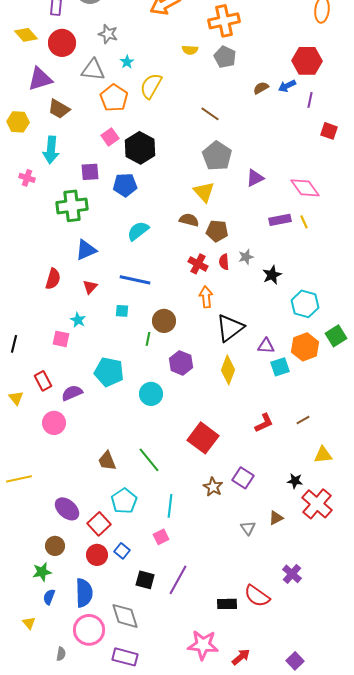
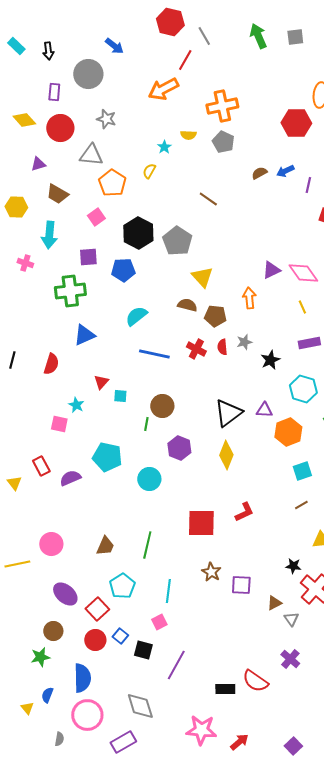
red hexagon: (307, 61) -> (296, 123), moved
cyan star: (127, 62) -> (164, 147), moved
purple triangle: (40, 79) -> (38, 164), size x0.6
yellow semicircle: (151, 86) -> (149, 171), size x0.6
pink square: (110, 137) -> (96, 217), moved
gray pentagon: (217, 156) -> (177, 241), moved
purple triangle: (255, 178) -> (271, 270), moved
purple rectangle: (280, 220) -> (309, 343), moved
blue line: (135, 280) -> (154, 354), moved
red triangle: (90, 287) -> (101, 382), moved
orange arrow: (206, 297) -> (249, 298), moved
black line: (14, 344) -> (12, 360), moved
purple triangle: (266, 346) -> (264, 410), moved
orange hexagon: (305, 347) -> (288, 432), moved
cyan square: (280, 367) -> (302, 471), moved
pink circle: (54, 423) -> (51, 544), moved
red L-shape: (264, 423) -> (244, 512), moved
red square: (203, 438) -> (201, 523), turned -36
green line: (149, 460) -> (147, 545), turned 52
brown trapezoid: (107, 461) -> (105, 546), turned -135
purple square: (243, 478) -> (241, 585), moved, turned -30
gray triangle: (248, 528) -> (291, 619), moved
black square: (145, 580) -> (143, 650), moved
blue semicircle: (49, 597) -> (47, 695), moved
gray diamond: (125, 616) -> (140, 706), moved
purple rectangle: (125, 657) -> (123, 742), turned -45

